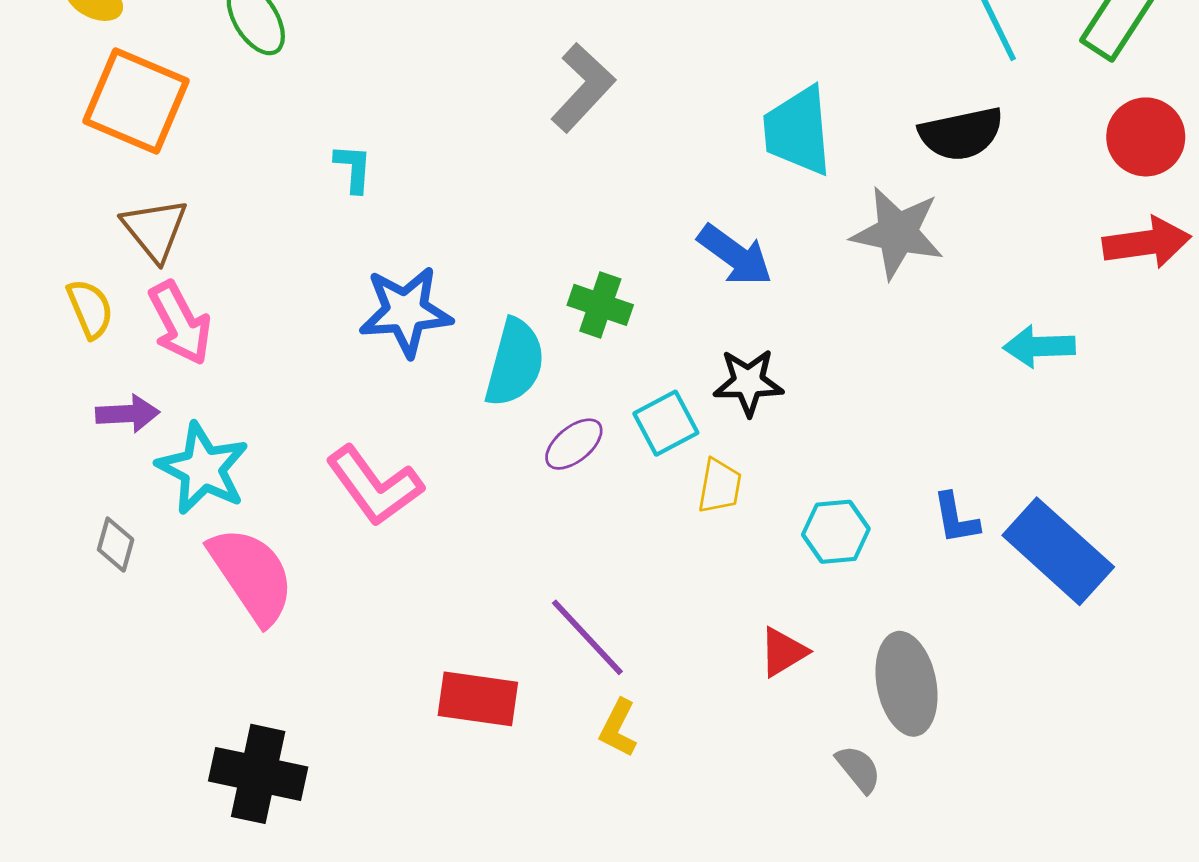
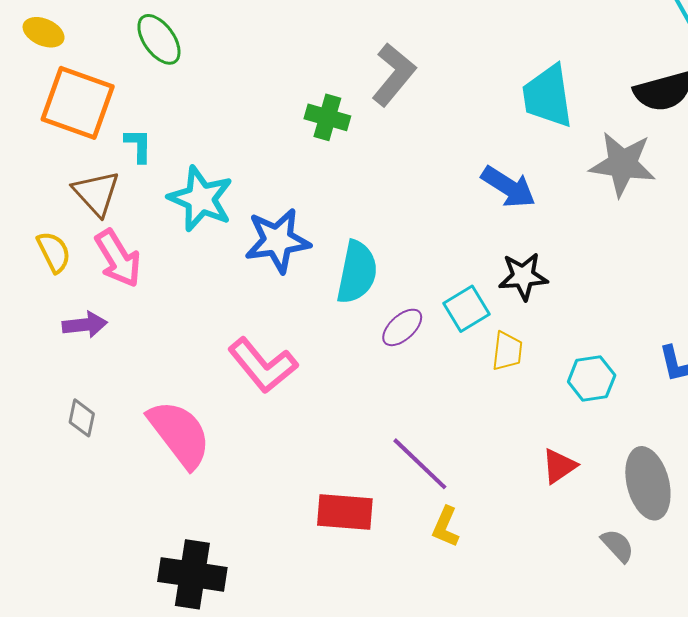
cyan L-shape: (353, 168) -> (138, 145), moved
green cross: (600, 305) -> (327, 117), moved
cyan star: (203, 469) -> (201, 199), moved

